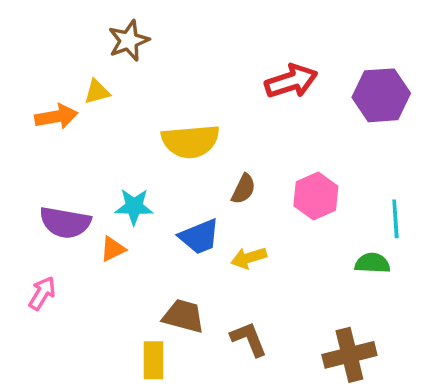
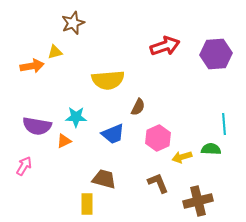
pink hexagon: (316, 196) -> (158, 138), moved
yellow arrow: (249, 258) -> (182, 157), moved
brown L-shape: (249, 339) -> (158, 183), moved

